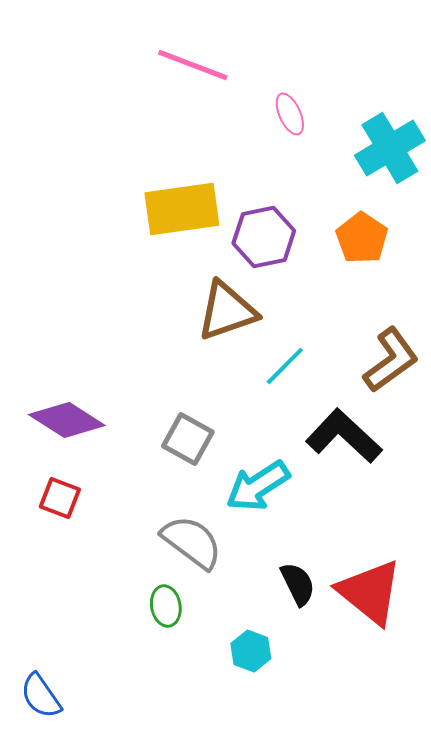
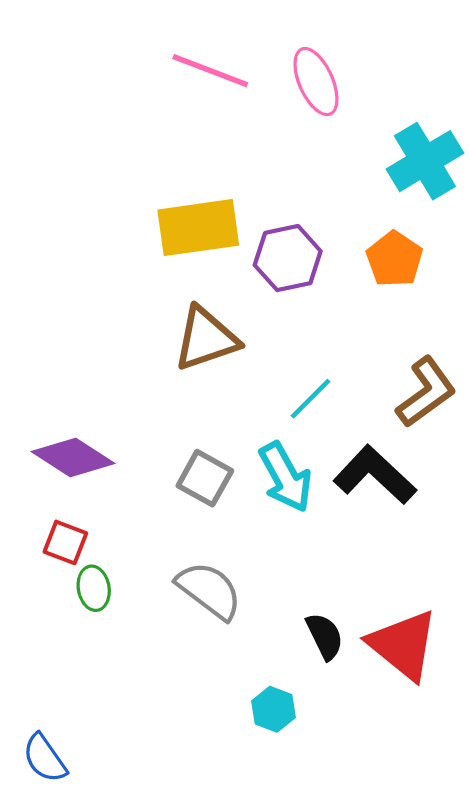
pink ellipse: (290, 114) -> (316, 82), moved, size x1.5
brown triangle: (227, 311) -> (206, 339), moved
cyan arrow: (258, 486) -> (285, 477), moved, turned -86
green ellipse: (166, 606) -> (94, 588), moved

